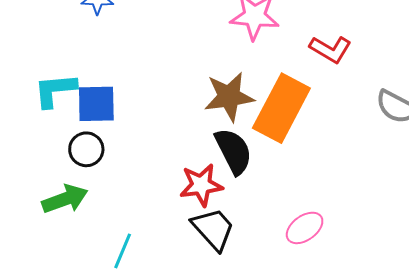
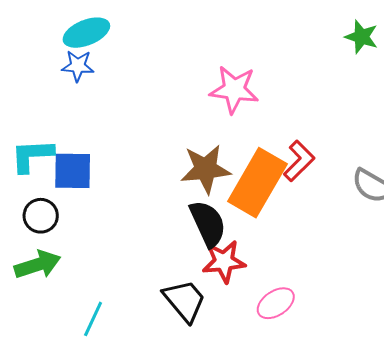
red L-shape: (330, 49) -> (299, 161), moved, turned -78
black circle: (86, 149) -> (41, 216), moved
red star: (201, 185) -> (224, 261), moved

